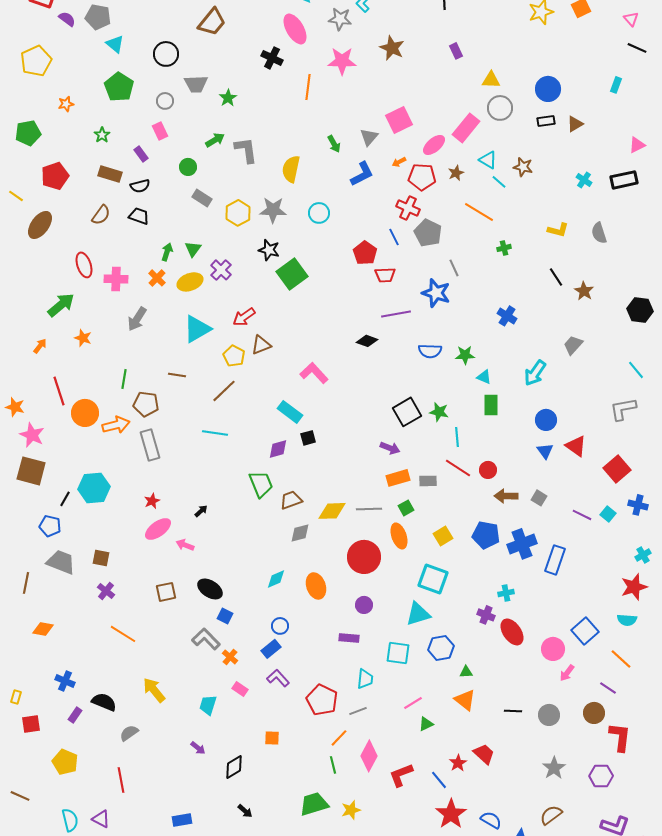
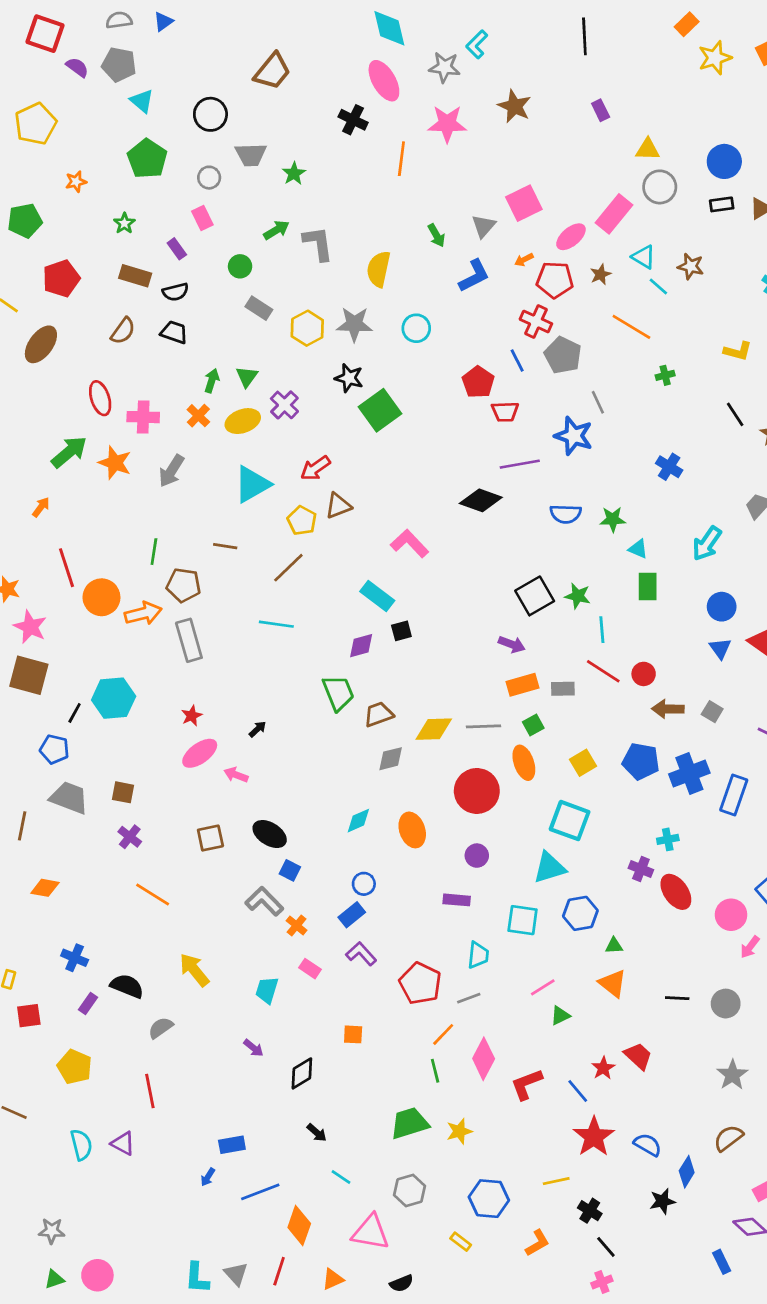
orange star: (83, 338) -> (115, 463), moved, size x1.4
black diamond: (367, 341) -> (481, 500), size x1.4

